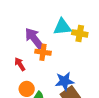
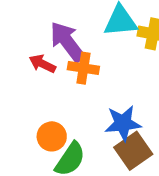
red arrow: (20, 64) -> (42, 64), moved, turned -32

